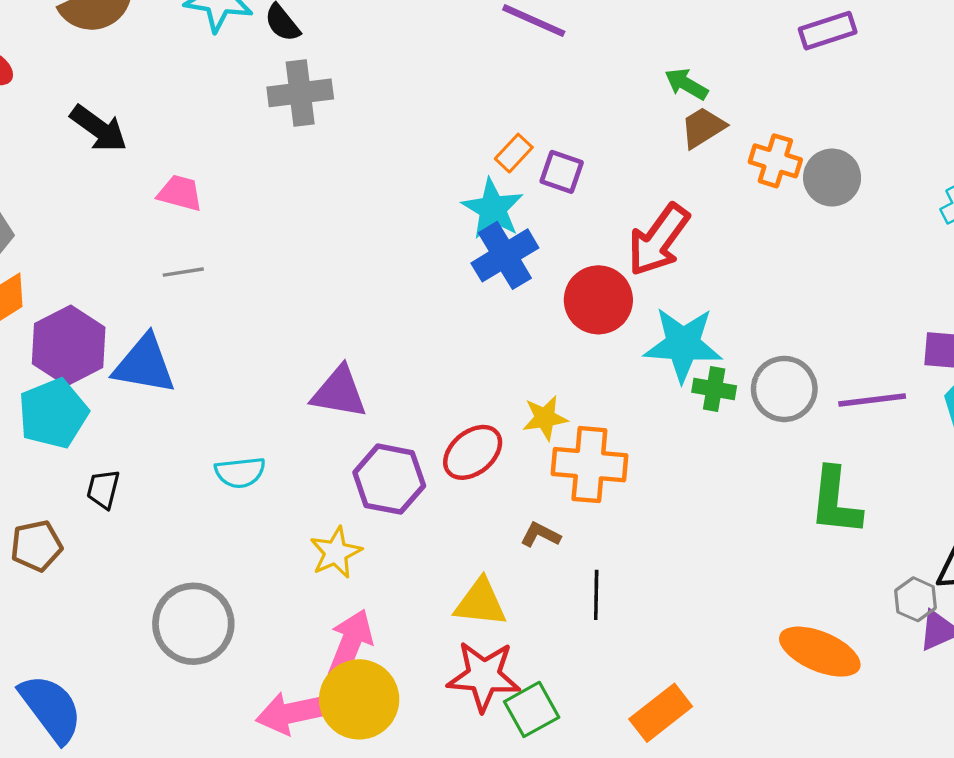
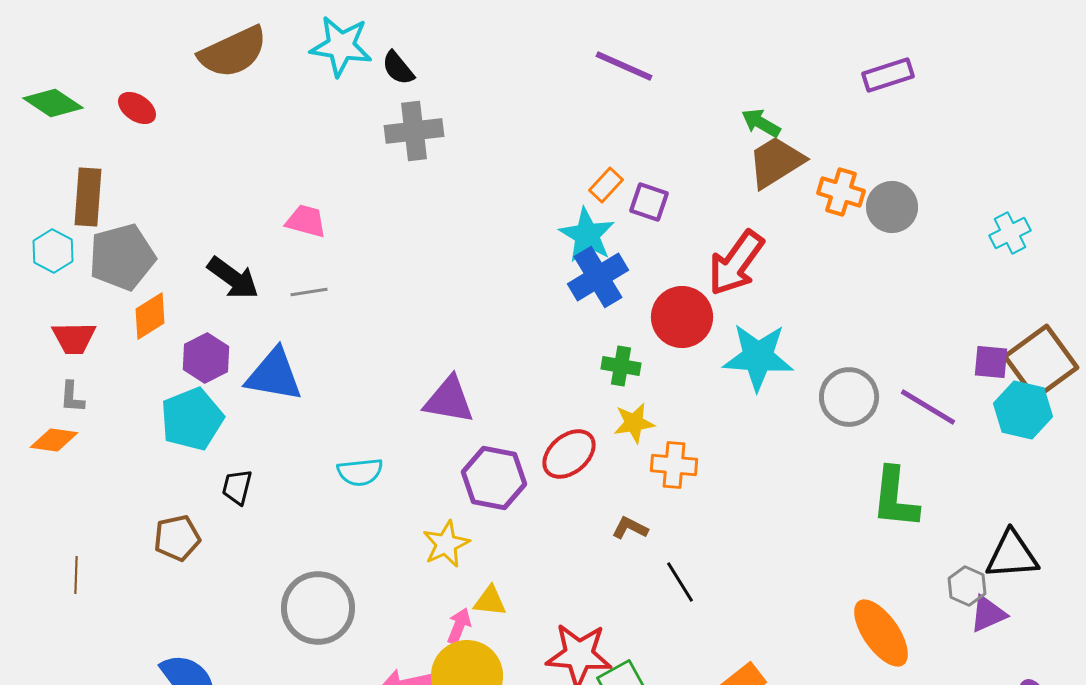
brown trapezoid: (703, 127) -> (776, 162), size x1.4
black arrow: (99, 129) -> (233, 278), moved
purple hexagon: (69, 346) -> (206, 358), size x0.7
green cross: (714, 389) -> (621, 366), moved
purple line: (872, 400) -> (928, 407), turned 38
orange cross: (589, 465) -> (674, 465), size x0.7
black line: (596, 595) -> (680, 582), turned -33
yellow triangle: (480, 603) -> (490, 601), moved, size x0.7
pink arrow: (350, 644) -> (459, 626), size x0.6
orange ellipse: (820, 652) -> (881, 633), turned 32

